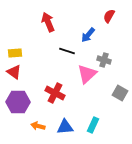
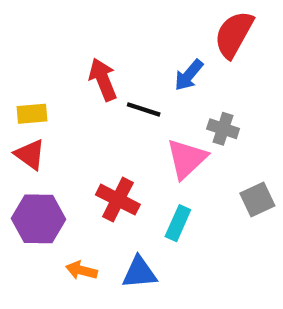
red semicircle: (109, 16) -> (234, 34), size x1.6
red arrow: (48, 22) -> (103, 79), moved
gray square: (120, 93) -> (257, 200), turned 35
cyan rectangle: (93, 125) -> (178, 223), moved

